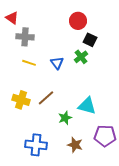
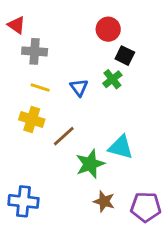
yellow cross: (21, 100) -> (32, 119), moved
green star: (65, 118) -> (90, 164), size x1.5
purple pentagon: (105, 136) -> (146, 207), moved
blue cross: (36, 145) -> (23, 201), moved

